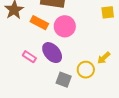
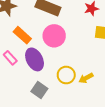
orange rectangle: (39, 23) -> (22, 35), moved
yellow circle: (86, 70) -> (66, 75), moved

